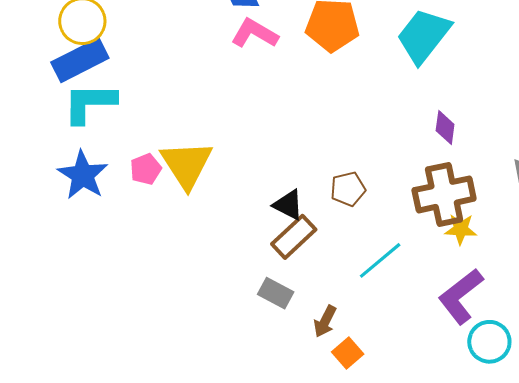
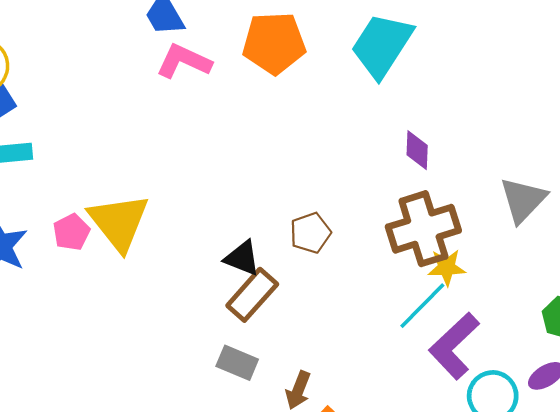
cyan line: (380, 260) -> (422, 306), moved

